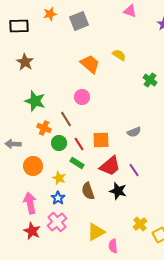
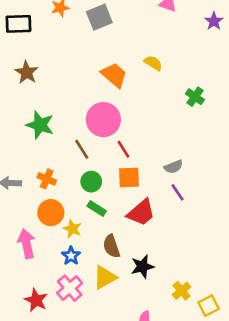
pink circle: (82, 97) -> (103, 120), size x1.6
orange cross: (44, 128) -> (47, 179), moved
green circle: (59, 143) -> (91, 182), moved
red line: (79, 144) -> (124, 149), moved
orange circle: (33, 166) -> (51, 213), moved
purple line: (134, 170) -> (178, 192), moved
black star: (118, 191) -> (142, 267), moved, turned -30
pink arrow: (30, 203) -> (27, 244), moved
yellow triangle: (96, 232) -> (105, 277), moved

